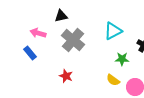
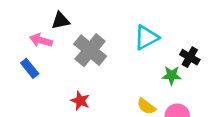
black triangle: (61, 16) -> (61, 21), moved
green star: (122, 59) -> (172, 75), moved

